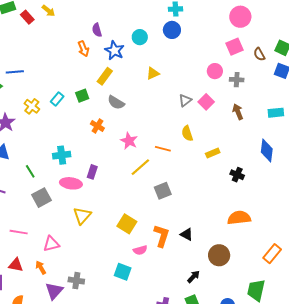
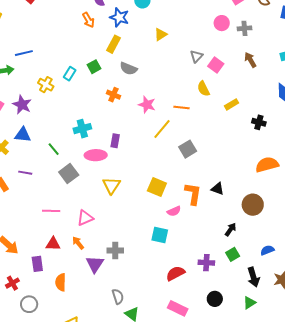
pink square: (206, 102) -> (216, 65), moved

